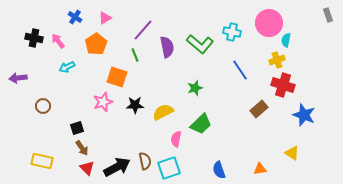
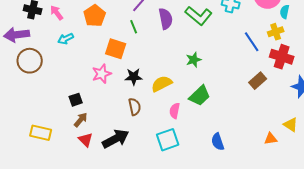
blue line: (240, 70) -> (252, 42), moved
purple arrow: (18, 78) -> (17, 35), moved, size x1.4
brown circle: (43, 106) -> (30, 61), moved, size x1.6
brown arrow: (82, 148) -> (81, 120), turned -105
brown semicircle: (145, 161) -> (135, 107), moved
orange triangle: (260, 169) -> (271, 139), moved

